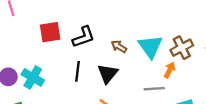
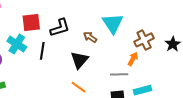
cyan triangle: (150, 46) -> (113, 23), moved
black line: (77, 71) -> (42, 51), moved
cyan cross: (33, 77) -> (17, 44), moved

